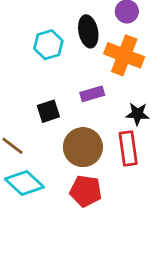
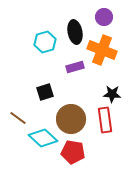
purple rectangle: (92, 94) -> (75, 67), moved
cyan diamond: (24, 183) -> (43, 138), moved

